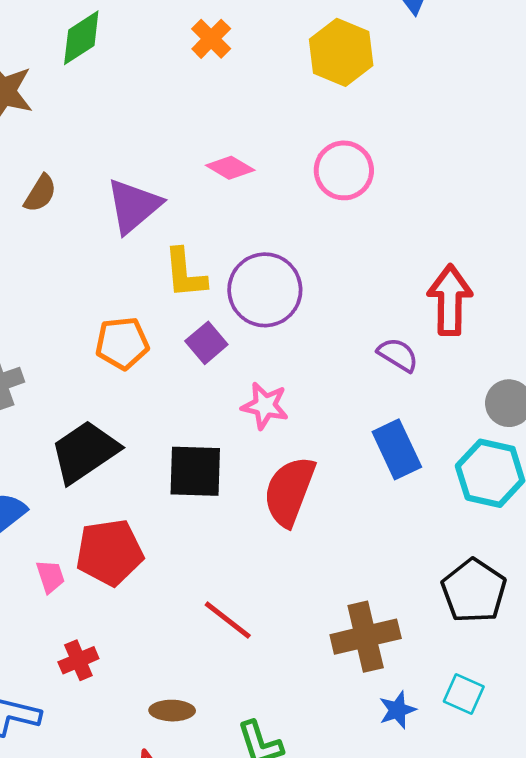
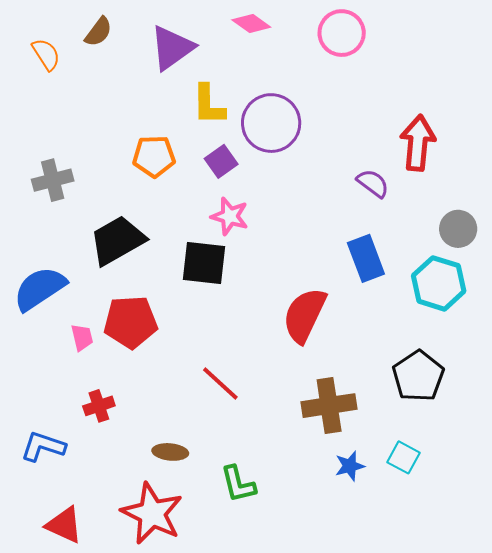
pink star: (265, 406) -> (230, 216), moved
red semicircle: (289, 491) -> (304, 315), moved

